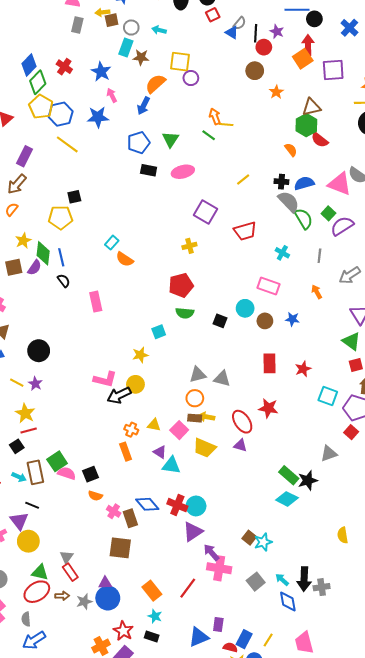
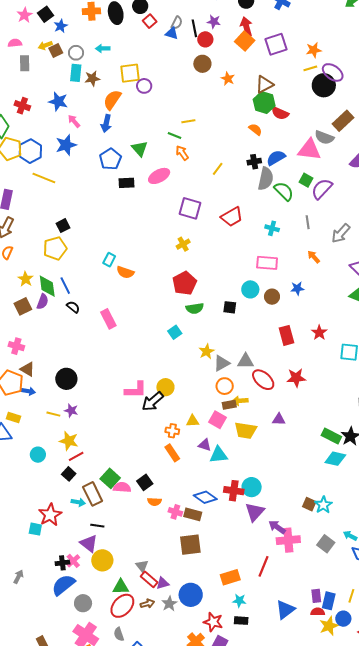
orange arrow: (215, 116) -> (182, 153), moved
gray semicircle: (289, 202) -> (266, 179), turned 70
yellow star: (140, 355) -> (207, 352), moved
red ellipse: (242, 422) -> (263, 380), moved
brown rectangle: (130, 518) -> (193, 514), turned -42
purple triangle: (105, 583) -> (163, 583), moved
orange rectangle: (152, 591) -> (230, 577), turned -54
purple rectangle: (218, 625) -> (316, 596), moved

